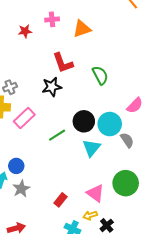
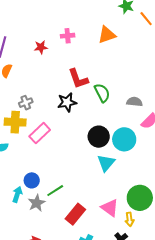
orange triangle: (82, 29) -> (107, 35), moved
green semicircle: (100, 75) -> (102, 93), moved
green line: (57, 135) -> (55, 191), moved
gray semicircle: (127, 140) -> (135, 102), moved, turned -49
red rectangle: (61, 200) -> (75, 214), size x1.5
yellow arrow: (90, 215) -> (129, 219), moved, turned -80

